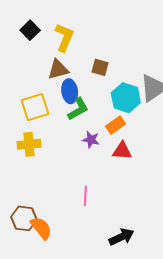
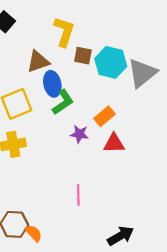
yellow L-shape: (64, 37) -> (64, 32), moved
cyan hexagon: (126, 98) -> (111, 62), moved
orange semicircle: (41, 228) -> (34, 233), size x0.7

